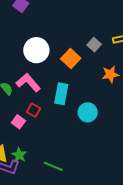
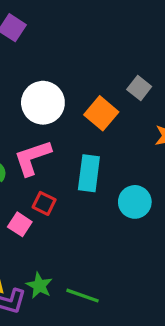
pink L-shape: (28, 83) -> (32, 158), turned -65
green star: (19, 155) -> (39, 286), moved

